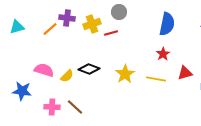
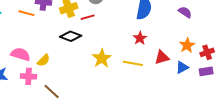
orange line: (50, 29) -> (27, 13), turned 56
black diamond: (89, 69) -> (71, 36), moved
pink cross: (52, 107) -> (29, 76), moved

